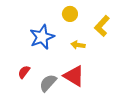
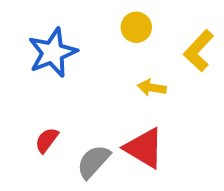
blue star: (42, 37) -> (53, 53), moved

